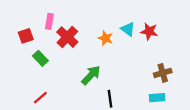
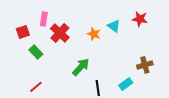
red star: (149, 31) -> (140, 19), moved
cyan rectangle: (157, 98) -> (126, 84), moved, turned -32

